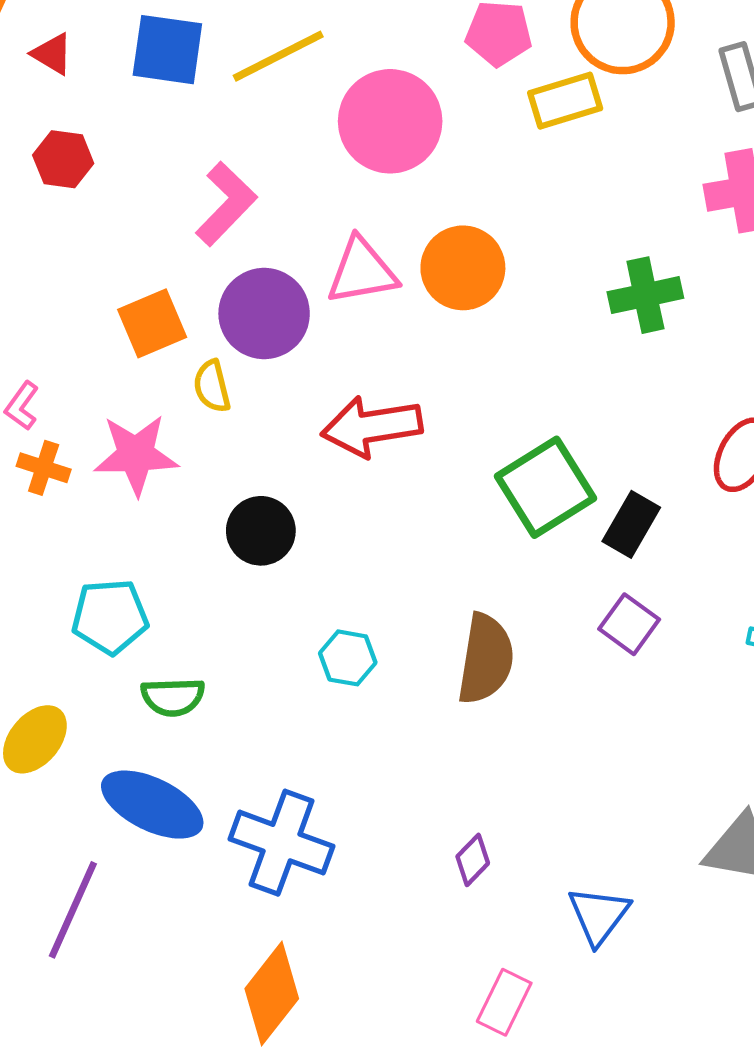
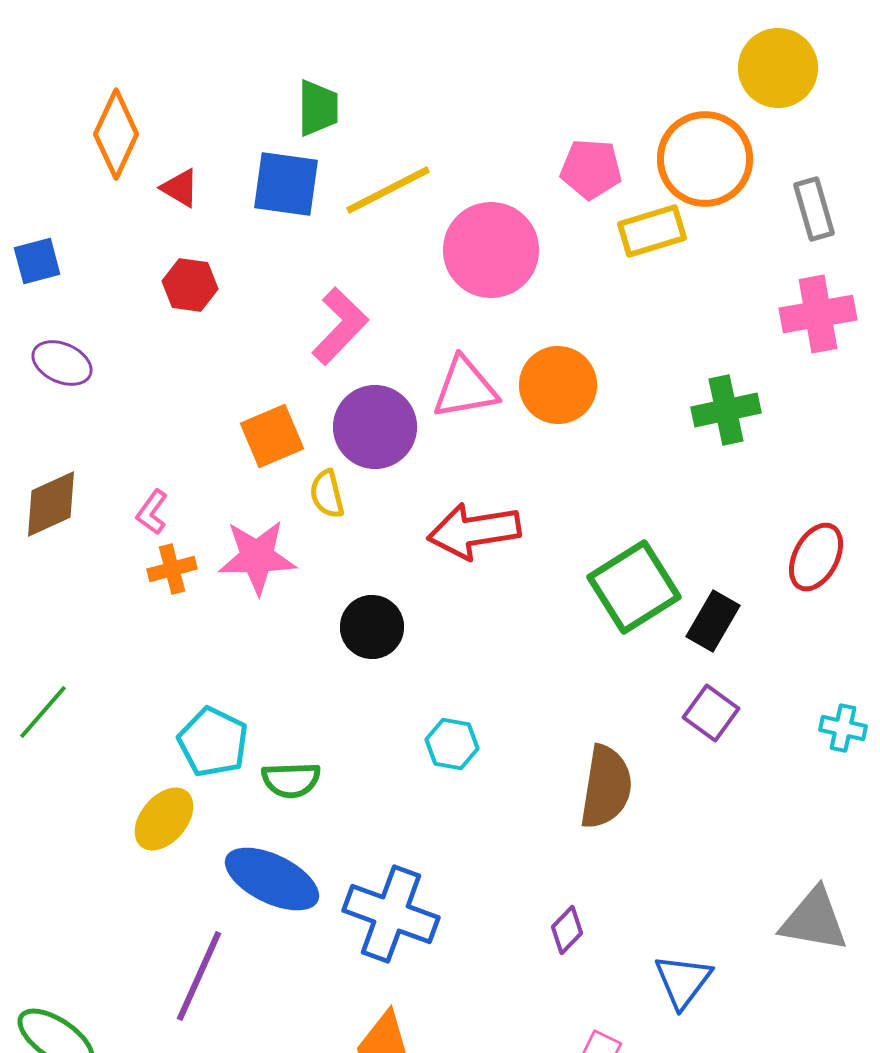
orange cross: (44, 468) -> (172, 569), turned -33
cyan pentagon: (110, 617) -> (213, 742), moved, turned 30
brown semicircle: (486, 659) -> (606, 787), moved

